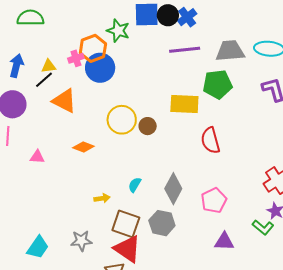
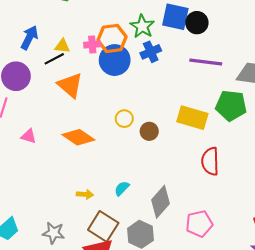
blue cross: (187, 17) -> (151, 52), moved
yellow circle: (122, 120) -> (124, 119), size x0.6
orange diamond: (83, 147) -> (78, 137), size x1.4

